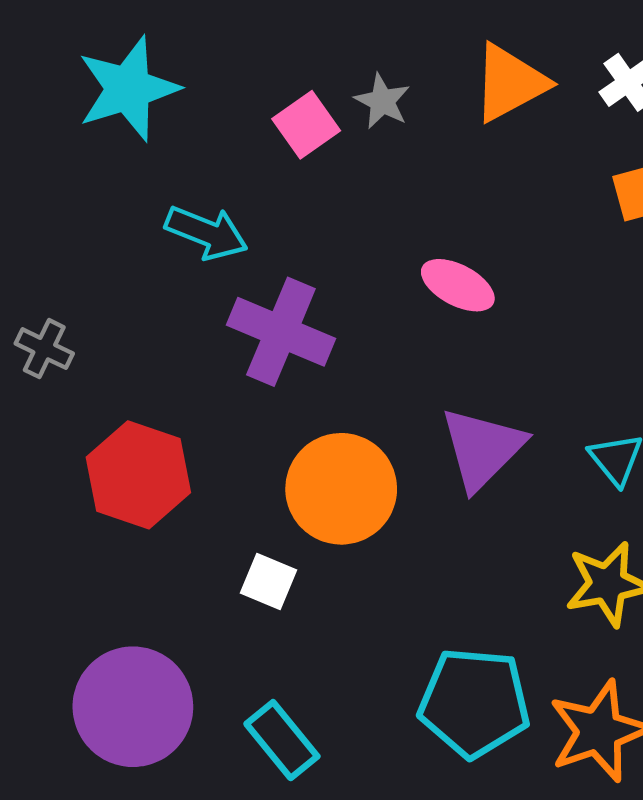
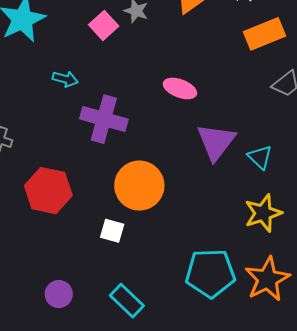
cyan arrow: (206, 233) -> (65, 79), size x0.7
purple triangle: (482, 448) -> (216, 142), moved
purple circle: (133, 707) -> (59, 294), size x0.5

